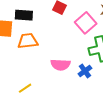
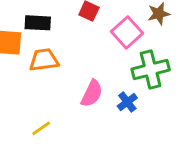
pink semicircle: (60, 65) -> (92, 93), turned -66

